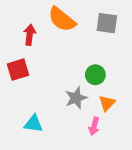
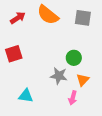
red arrow: (30, 35) -> (18, 18), moved, turned 49
gray star: (76, 98) -> (59, 76), turned 30

